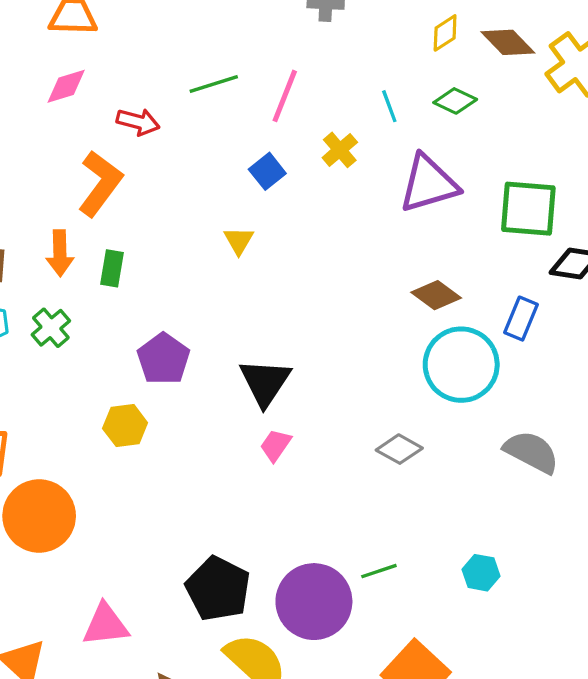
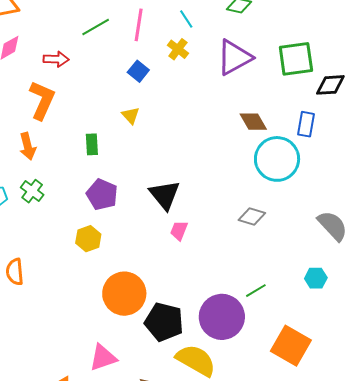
cyan line: (389, 106) -> (186, 19), moved
green rectangle: (112, 268) -> (92, 144), moved
brown diamond: (436, 295) -> (253, 122), turned 36
gray semicircle: (531, 452) -> (333, 226), moved, turned 32
orange circle: (39, 516) -> (124, 294), moved

